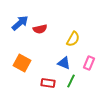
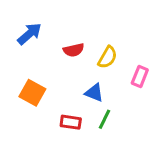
red semicircle: (40, 29) -> (74, 50), moved
pink rectangle: (89, 63) -> (140, 76), moved

